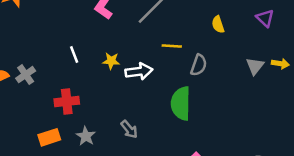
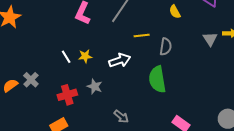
yellow star: (111, 61) -> (85, 56), moved
gray arrow: (129, 129) -> (121, 116), moved
gray star: (86, 136) -> (95, 87), moved

